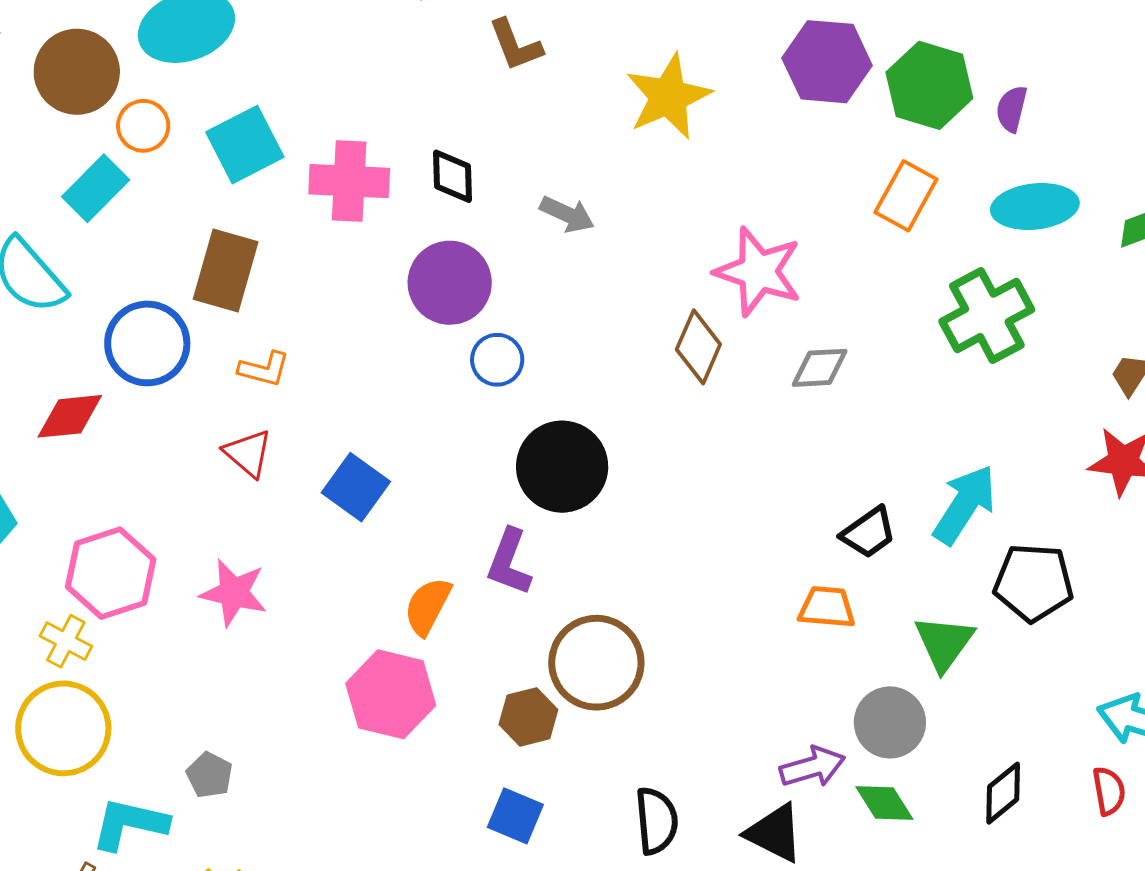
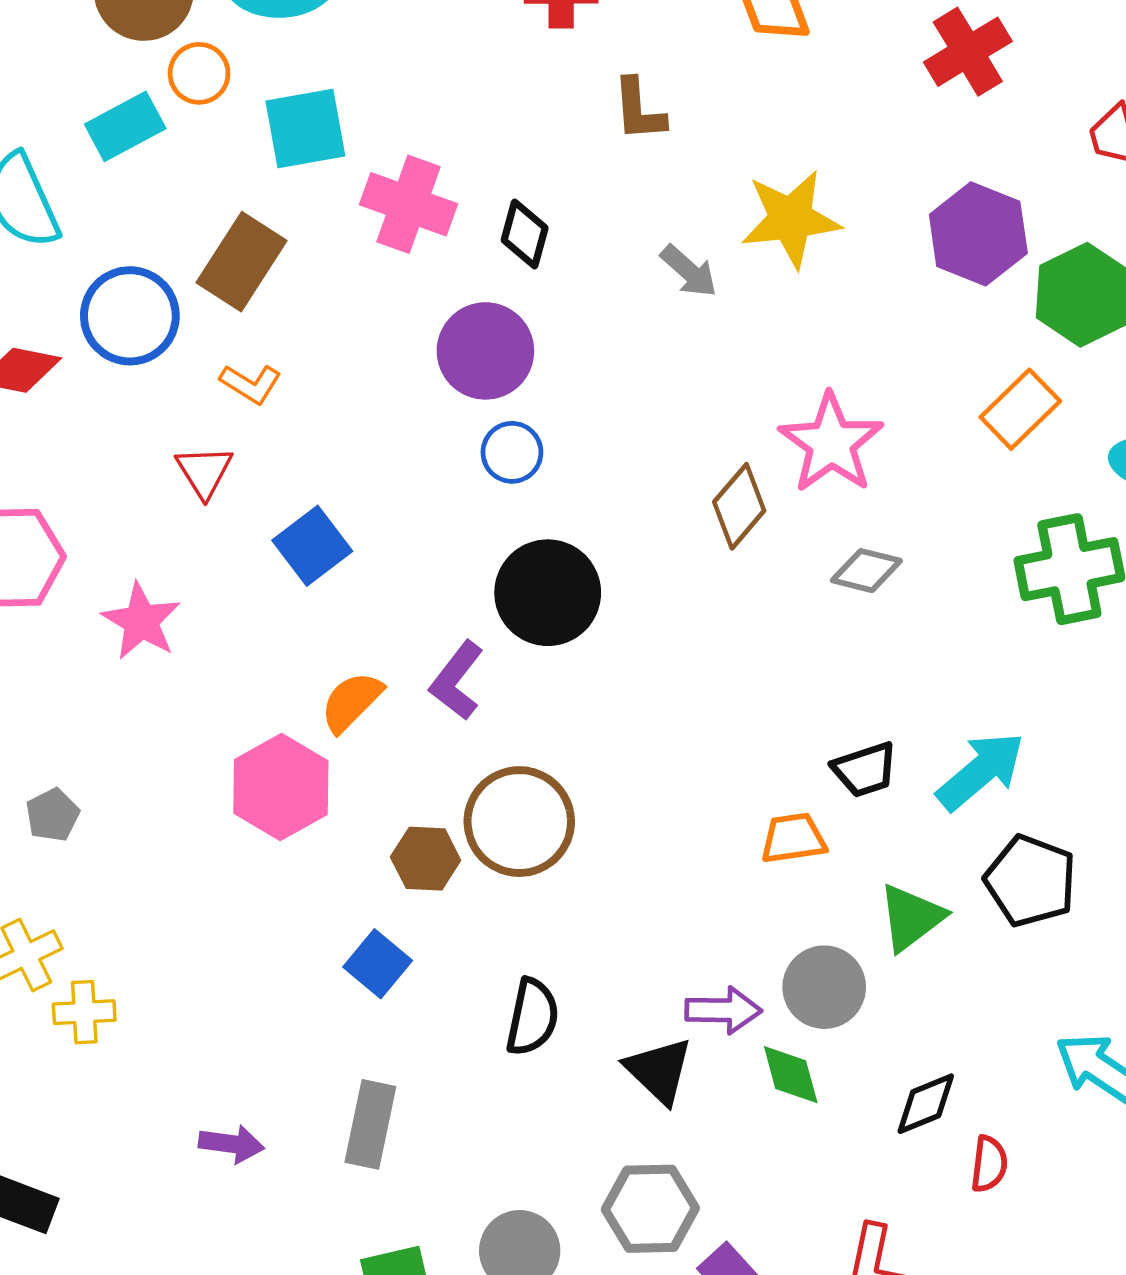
gray arrow: (567, 214) -> (689, 271), moved
orange trapezoid: (827, 607) -> (793, 838), turned -30
red semicircle: (1109, 791) -> (989, 1164), moved

